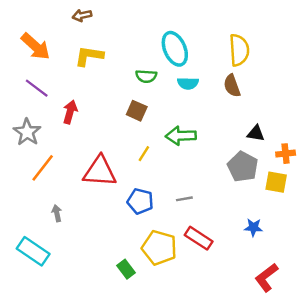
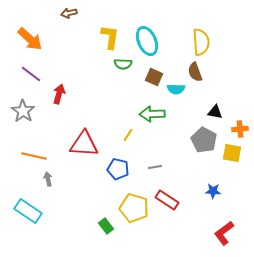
yellow L-shape: (89, 56) -> (110, 37), moved, turned 90
cyan semicircle: (188, 83) -> (176, 89), moved
brown square: (137, 111) -> (154, 77), moved
yellow line: (144, 154) -> (128, 135), moved
orange line: (43, 168) -> (34, 156), moved, turned 65

